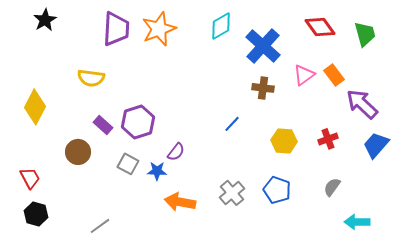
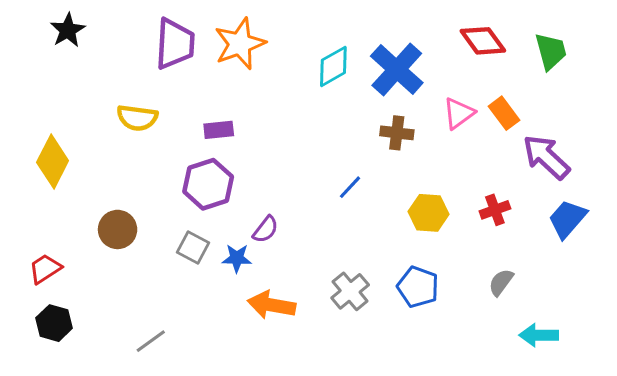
cyan diamond: (221, 26) -> (333, 66), moved
purple rectangle: (103, 125) -> (219, 130), moved, turned -48
red trapezoid: (30, 178) -> (45, 269), turned -95

